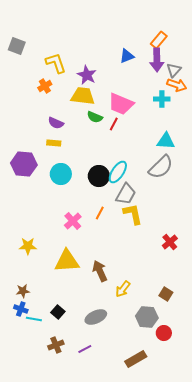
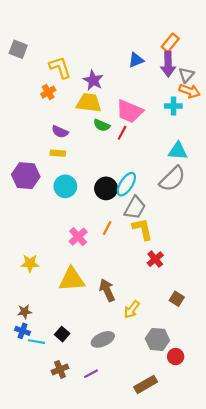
red cross: (170, 242) -> (155, 259), moved
brown square: (166, 294) -> (177, 299), moved

